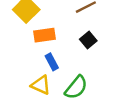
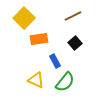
blue rectangle: (52, 62) -> (55, 61), moved

